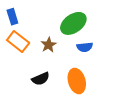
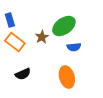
brown star: (49, 45) -> (42, 37), moved
black semicircle: (41, 79) -> (23, 74), moved

